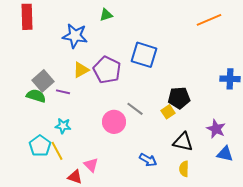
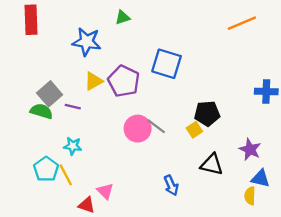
pink circle: (114, 122) -> (138, 129), moved
blue arrow: (148, 160) -> (171, 185), turned 36
yellow semicircle: (184, 169) -> (250, 196), moved

